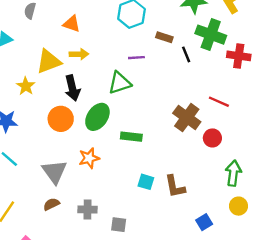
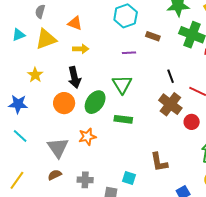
black line: (186, 54) -> (171, 76), moved
yellow triangle: (49, 62) -> (46, 39), moved
green triangle: (120, 83) -> (122, 84), moved, turned -45
cyan square: (146, 182) -> (129, 178), moved

